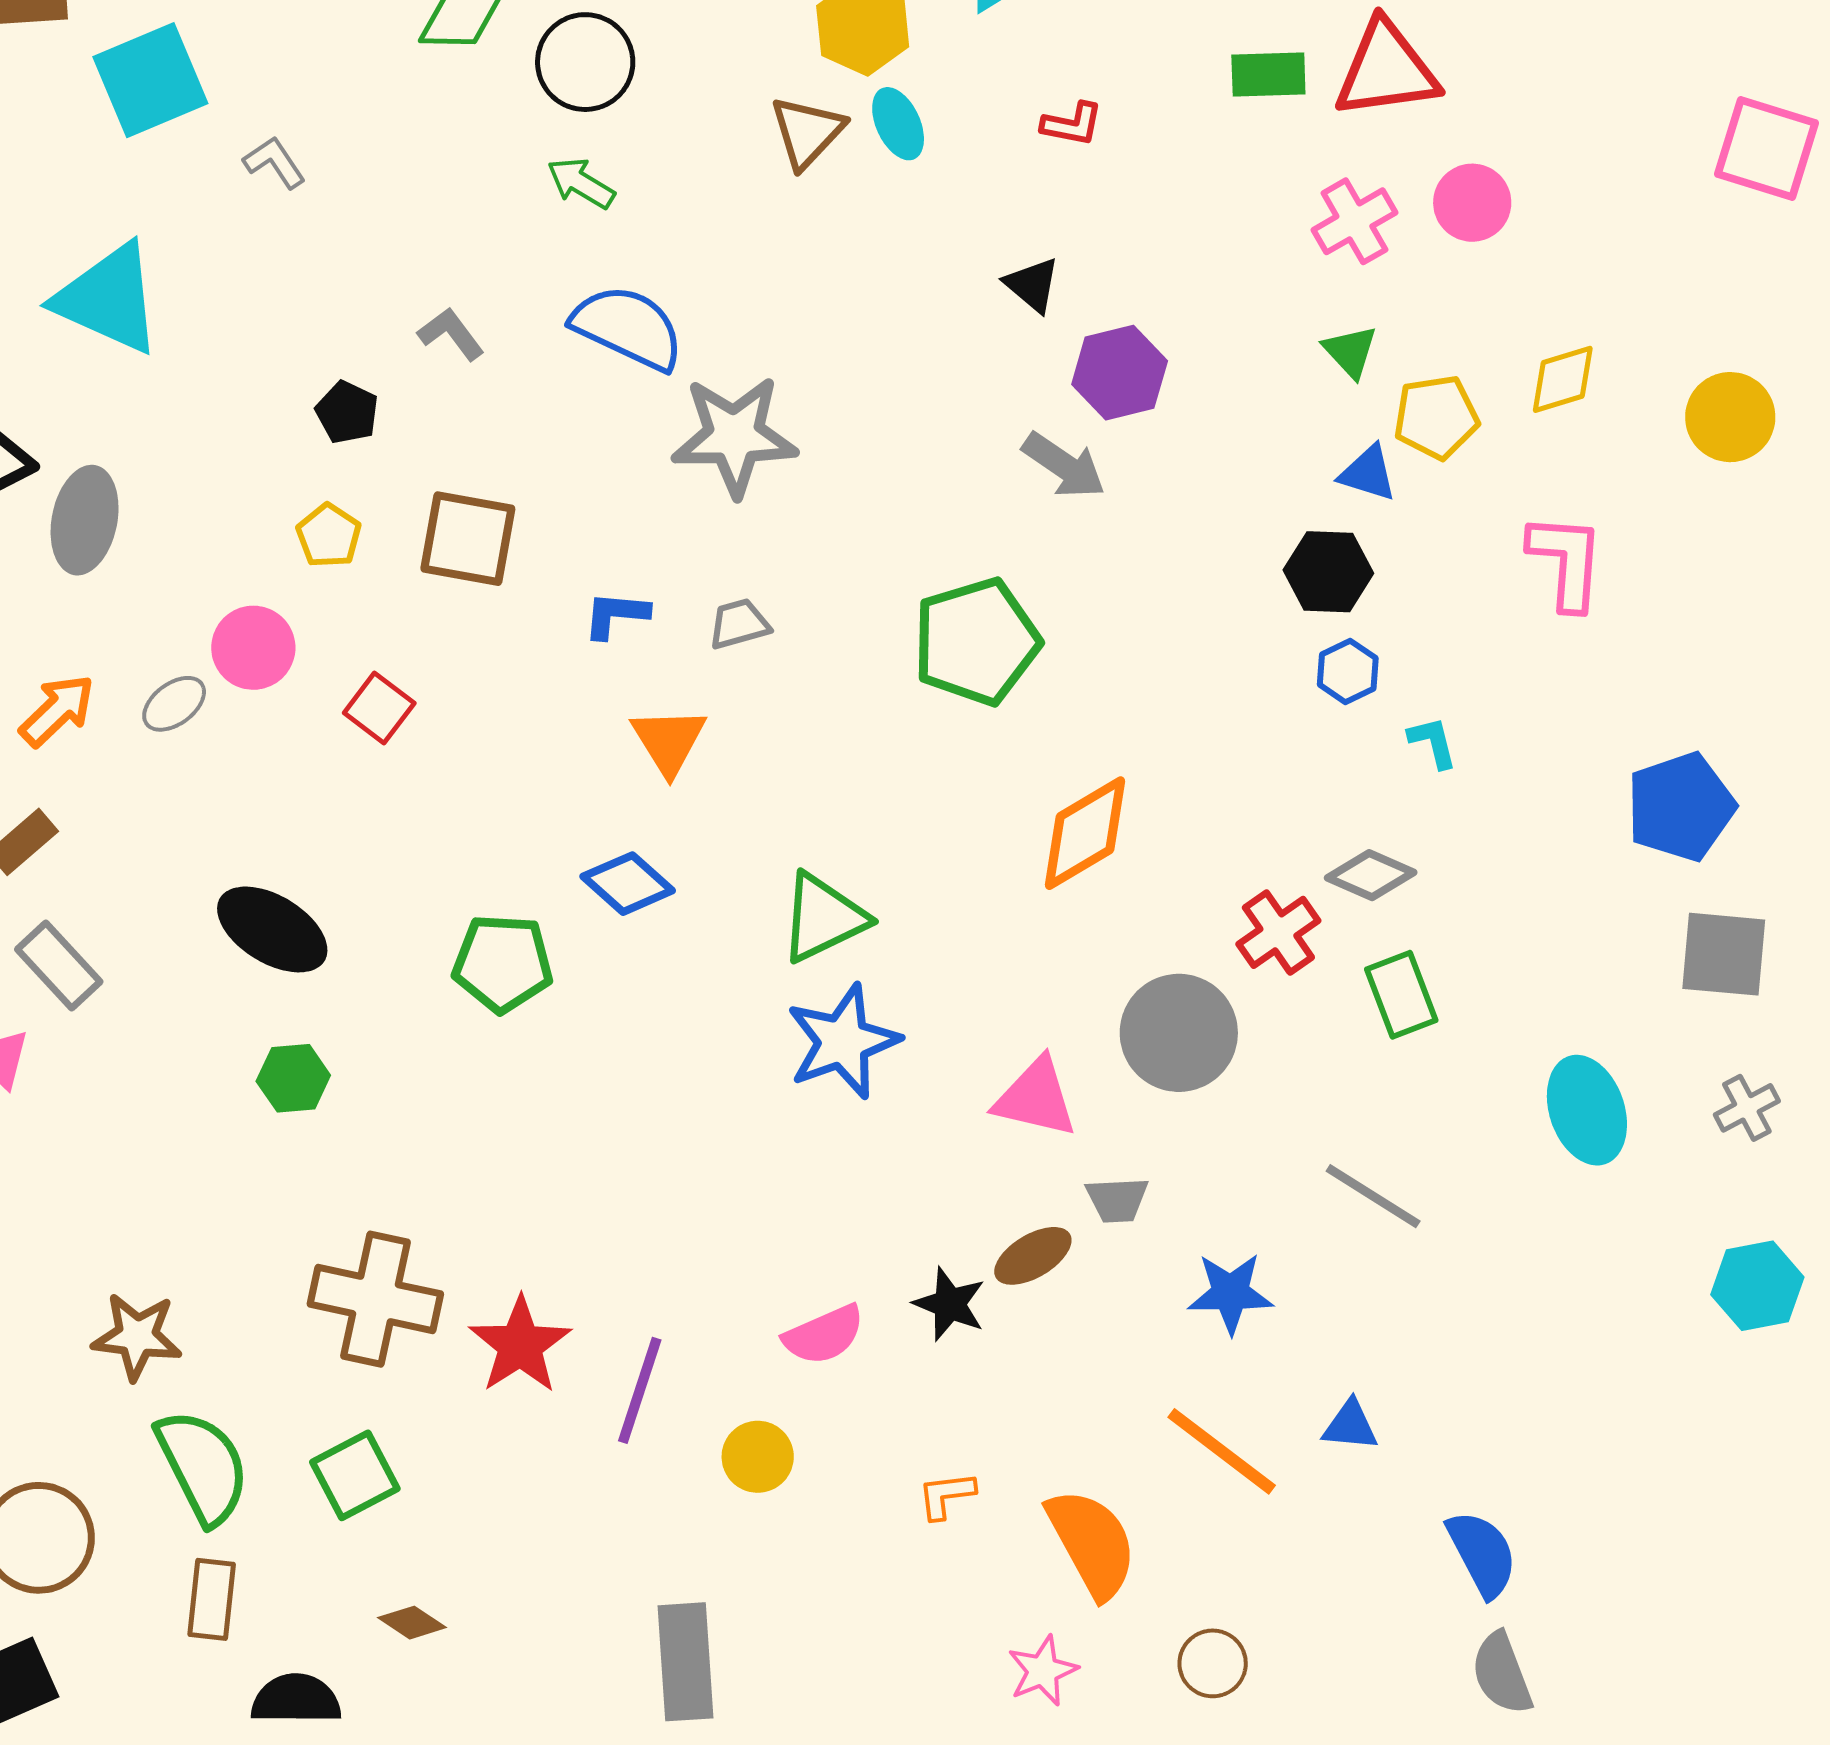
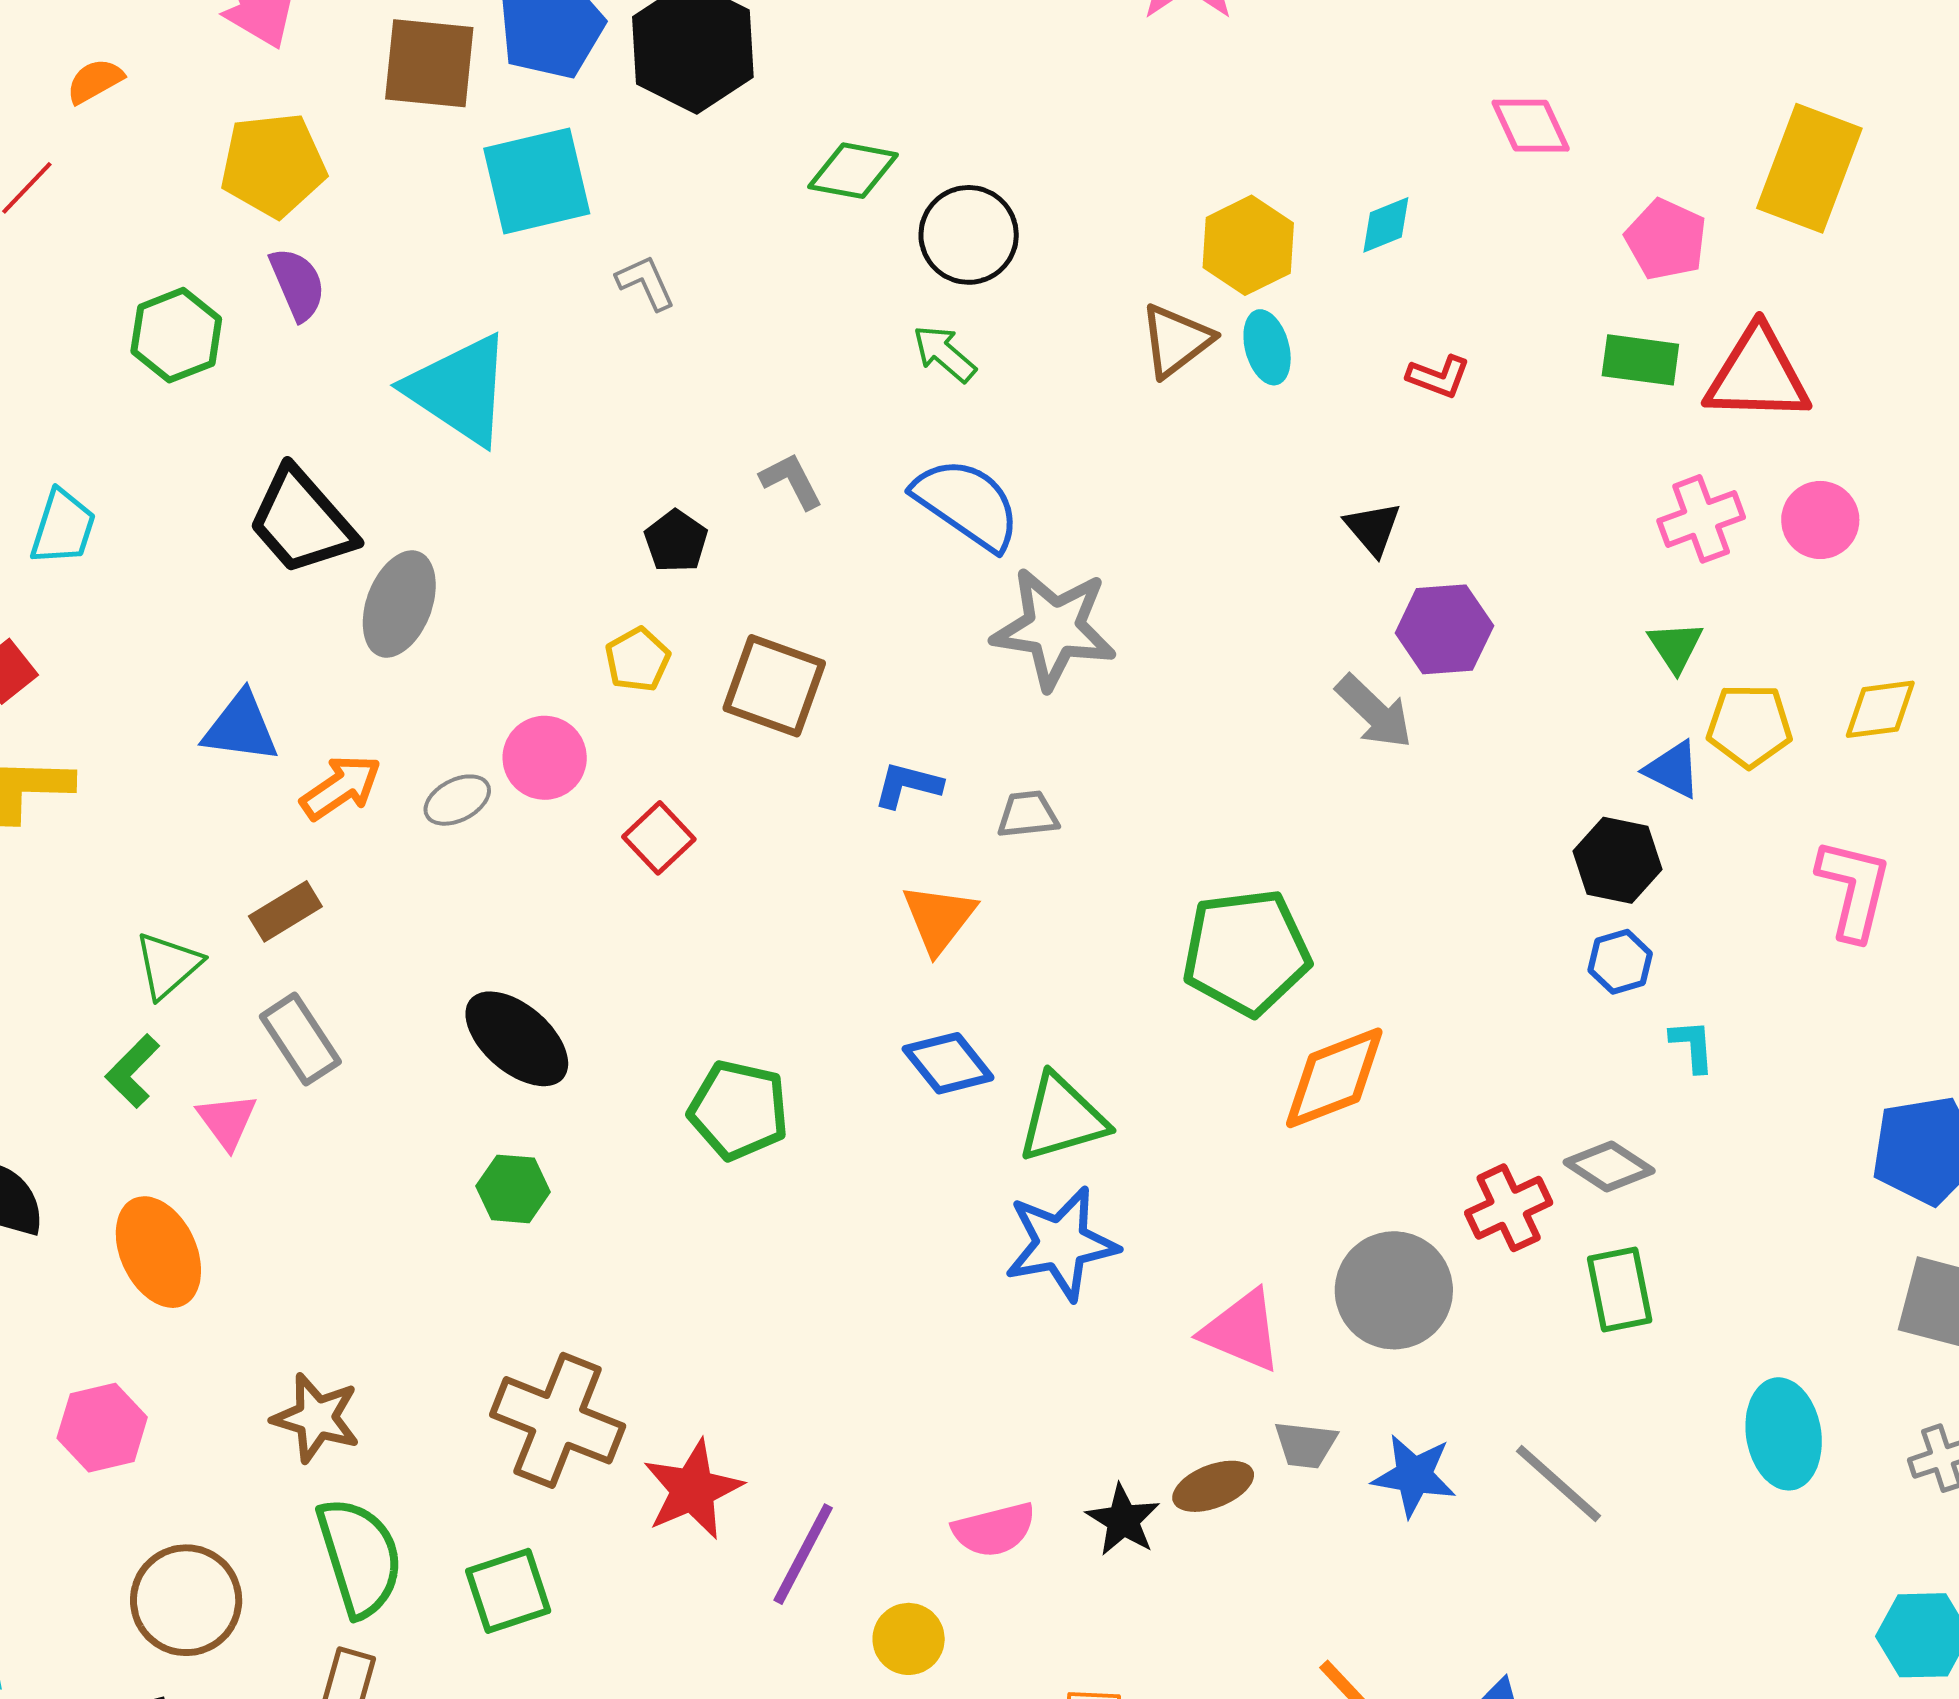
green pentagon: (976, 642) -> (1246, 952), moved
blue diamond: (628, 884) -> (948, 1063), moved
blue star: (1230, 1293) -> (1414, 1476), moved

